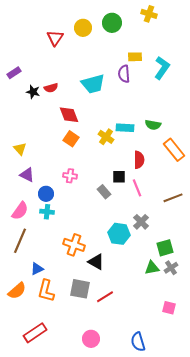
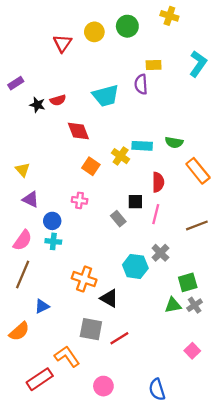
cyan L-shape: (162, 68) -> (198, 64), moved
orange square: (71, 139) -> (91, 166), moved
pink line: (137, 188) -> (156, 214), turned 36
orange L-shape: (46, 291) -> (67, 356), moved, turned 130
pink square: (169, 308) -> (192, 351), turned 32

